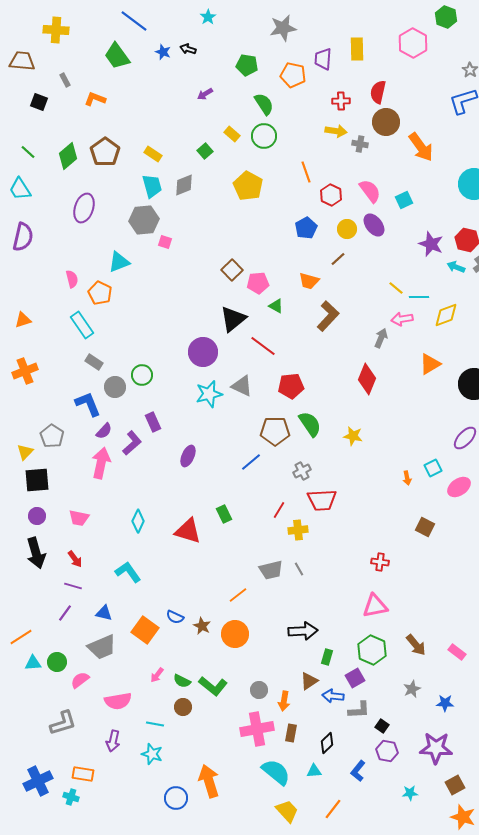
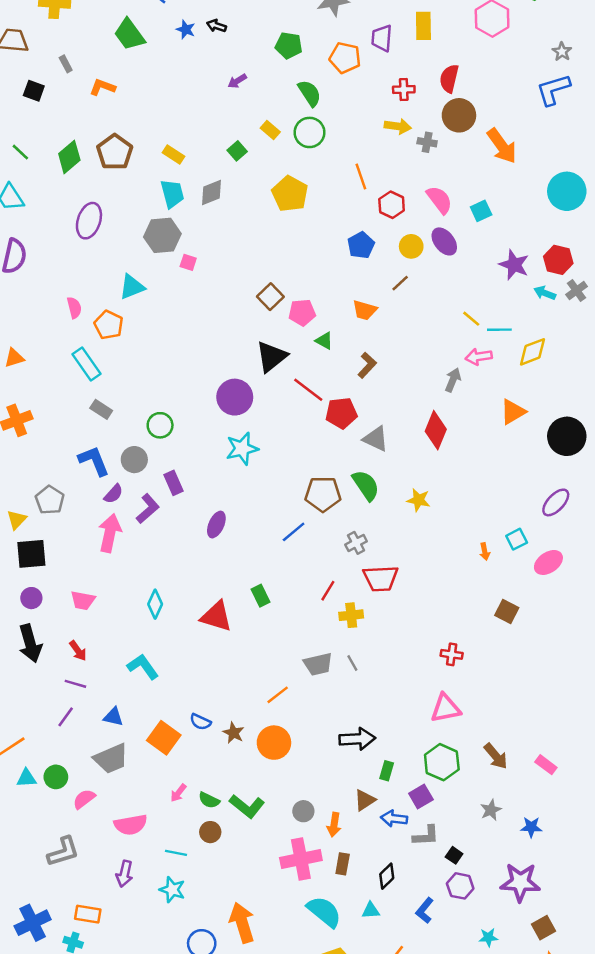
brown L-shape: (328, 316) -> (367, 365), moved, size x0.7
gray triangle: (242, 386) -> (376, 439), moved
red pentagon: (291, 386) -> (341, 413), moved
gray circle: (115, 387) -> (134, 460), moved

